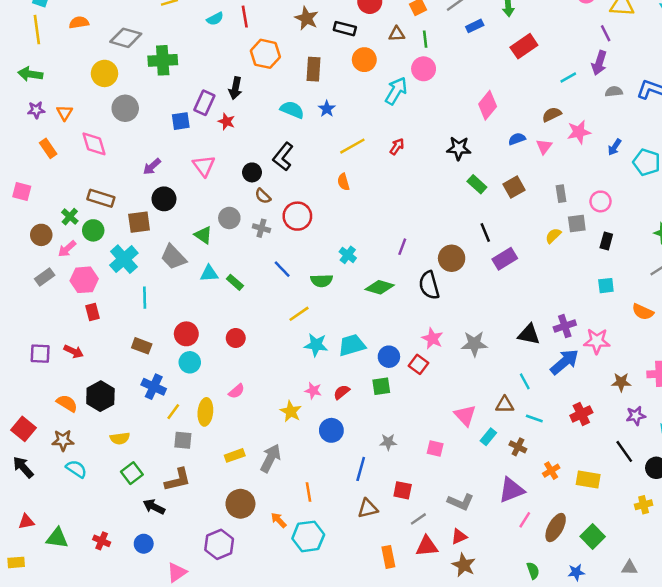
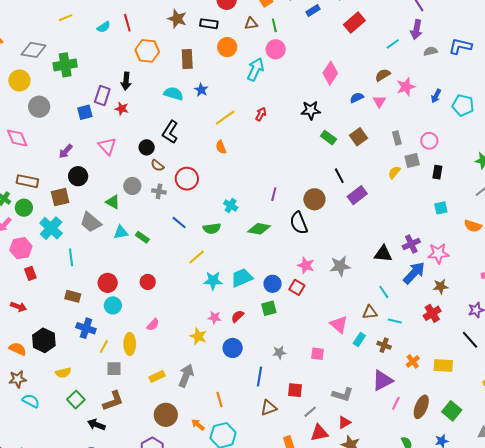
brown star: (621, 382) -> (441, 286), moved

